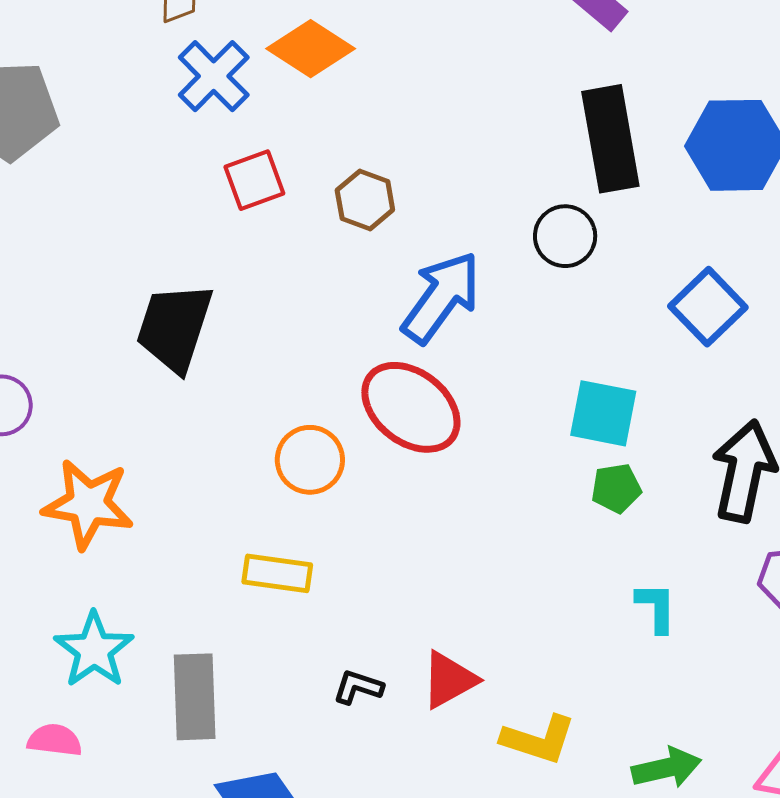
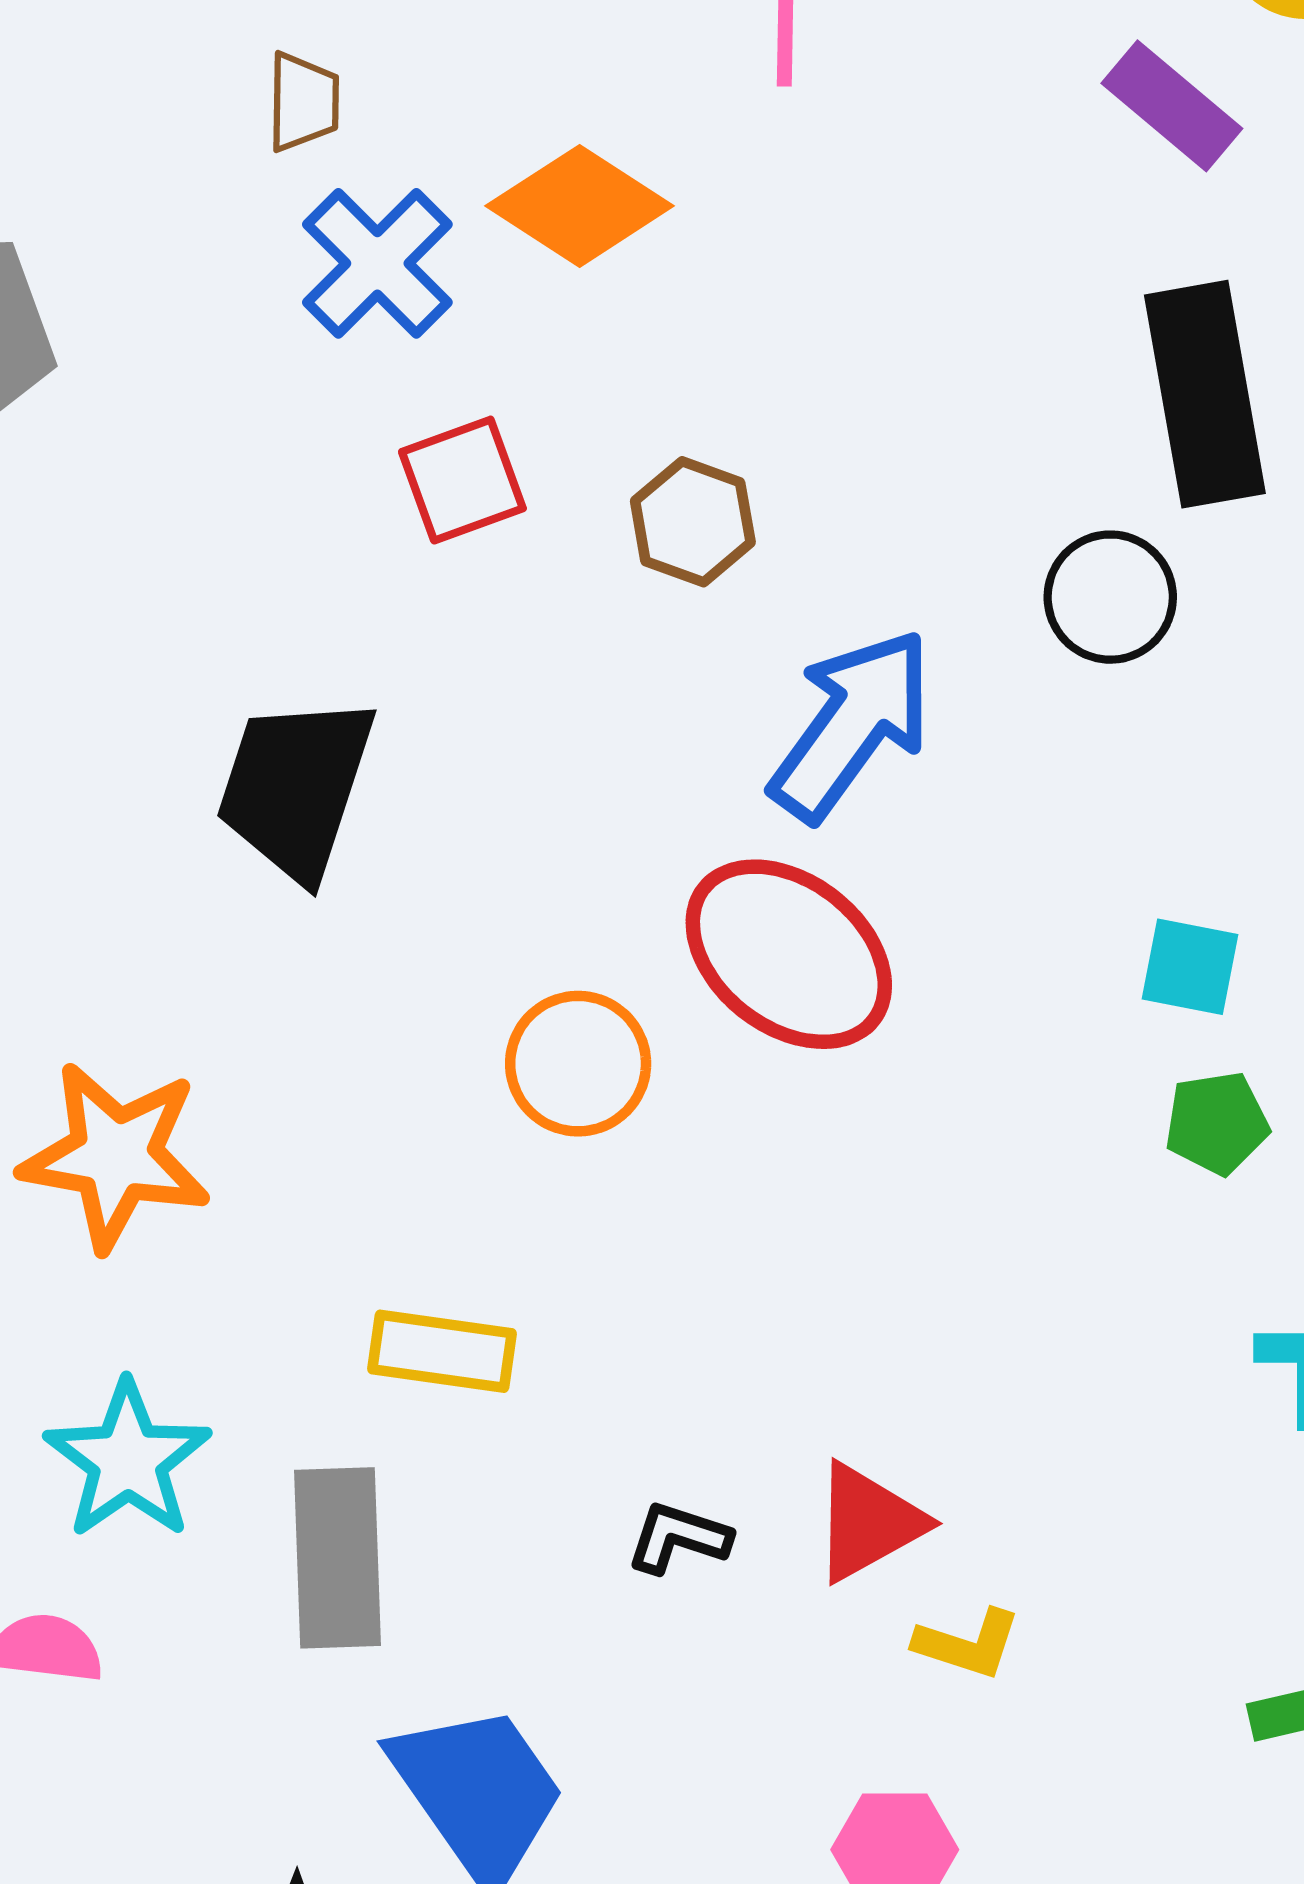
cyan square: (603, 413) -> (1190, 967), size x0.7
yellow rectangle: (277, 573) -> (442, 1351), moved
yellow L-shape: (538, 740) -> (968, 1644), moved, size x0.7

